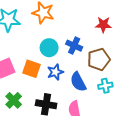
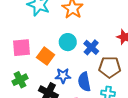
blue star: (55, 72) -> (63, 76), moved

